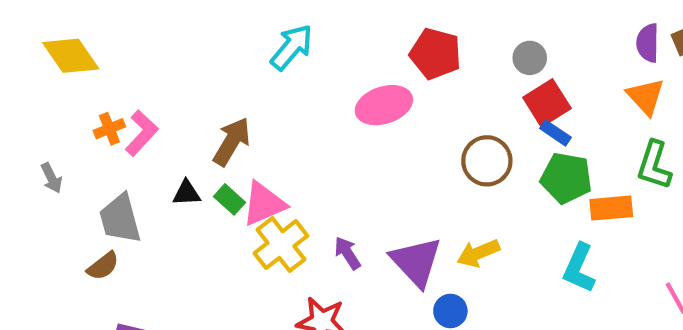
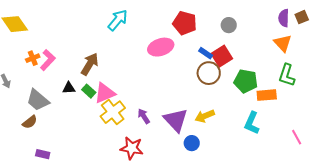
red square: (547, 103) -> (222, 56), moved
blue rectangle: (556, 133) -> (206, 53), moved
gray trapezoid: (120, 219) -> (38, 100), turned -35

